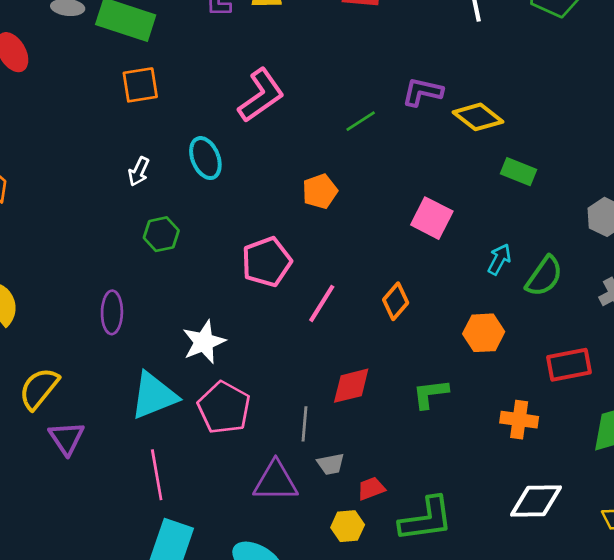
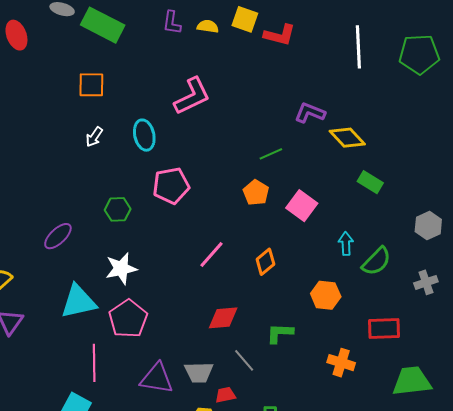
orange square: (140, 85) -> (91, 85), moved
green line: (361, 121) -> (271, 154), moved
orange pentagon: (320, 191) -> (256, 193), moved, turned -30
green hexagon: (161, 234) -> (118, 209), moved
cyan arrow: (499, 259) -> (346, 244), turned -40
pink pentagon: (267, 262) -> (171, 186), moved
purple ellipse: (112, 312) -> (58, 236), turned 36
gray line: (304, 424) -> (244, 360), moved, turned -55
gray trapezoid: (331, 464) -> (199, 372), size x1.4
pink line: (157, 475) -> (94, 363), moved

